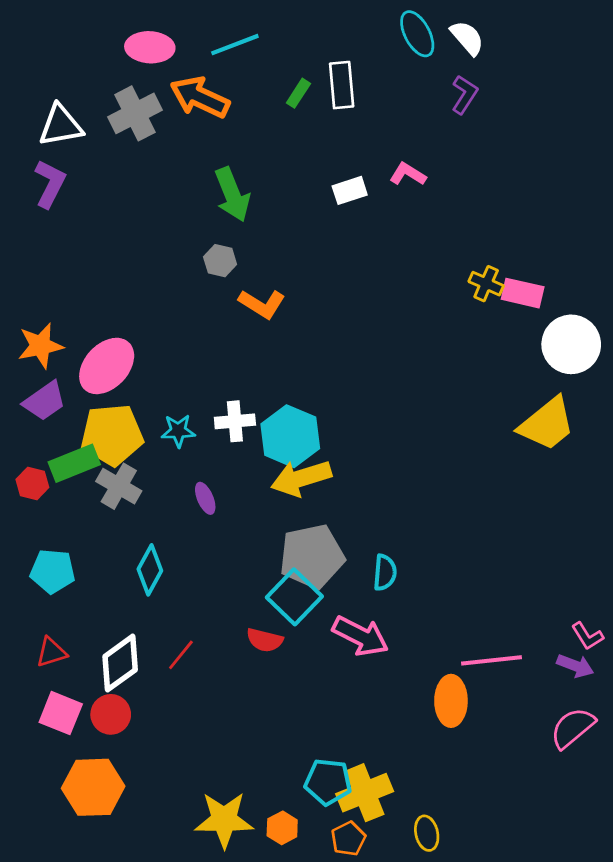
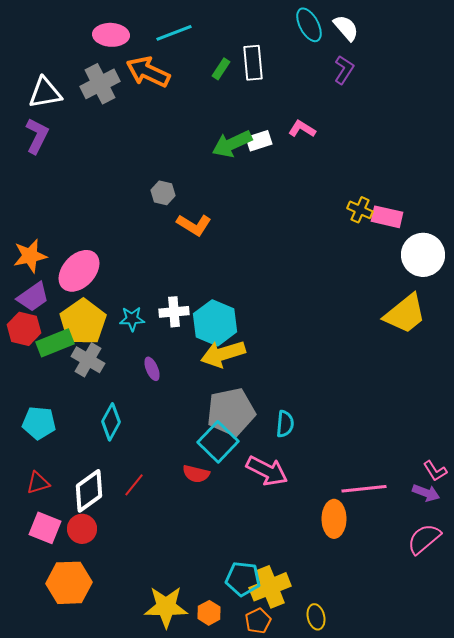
green arrow: (232, 194) -> (232, 144), moved, turned 87
yellow pentagon: (112, 435) -> (83, 322), turned -30
red hexagon: (32, 483) -> (24, 329), moved, size x1.4

